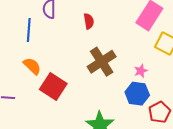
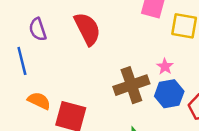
red semicircle: (89, 21) -> (87, 29), size x1.8
brown cross: (102, 62) -> (131, 85), moved, turned 32

